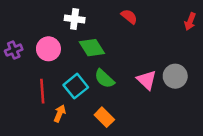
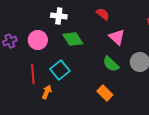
green semicircle: (104, 79) -> (111, 64), moved
pink triangle: (147, 80) -> (117, 37), moved
orange rectangle: (104, 117) -> (105, 93), moved

